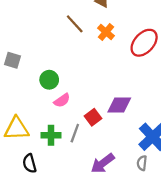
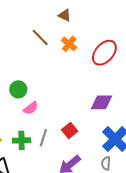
purple diamond: (119, 105) -> (101, 102), moved
red square: (93, 117) -> (70, 130), moved

